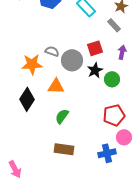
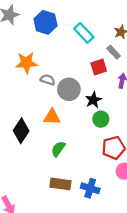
red square: (95, 48) -> (99, 67), moved
orange star: (32, 64) -> (26, 63), moved
green circle: (112, 79) -> (101, 119), moved
blue cross: (107, 153) -> (90, 188), moved, turned 30

